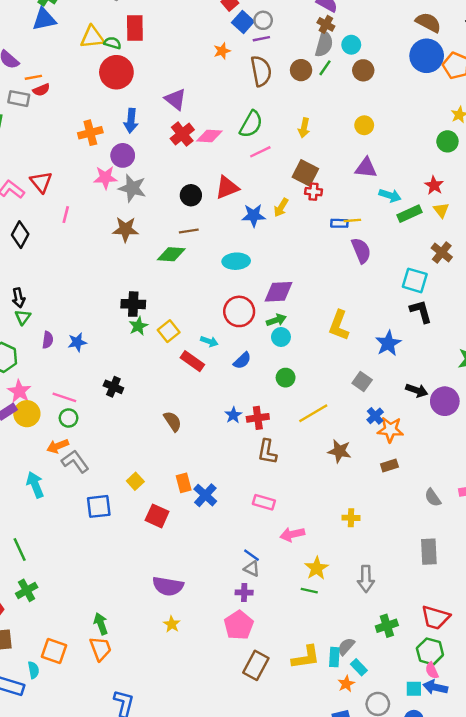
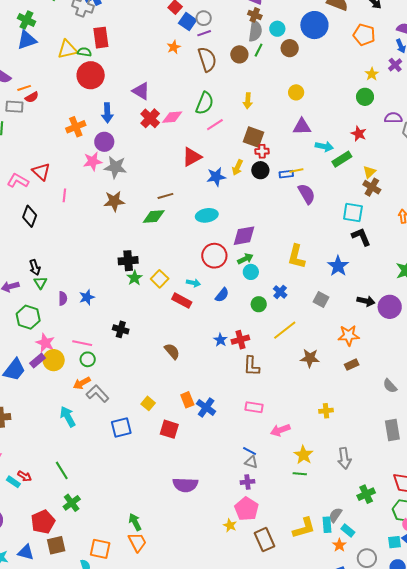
blue circle: (427, 56) -> (314, 25), moved
black circle: (191, 195) -> (260, 170), moved
yellow triangle: (441, 210) -> (369, 172), moved, turned 32
blue cross: (375, 416) -> (280, 292), moved
yellow star: (172, 624) -> (230, 525), moved
brown rectangle: (256, 665) -> (264, 540), turned -45

